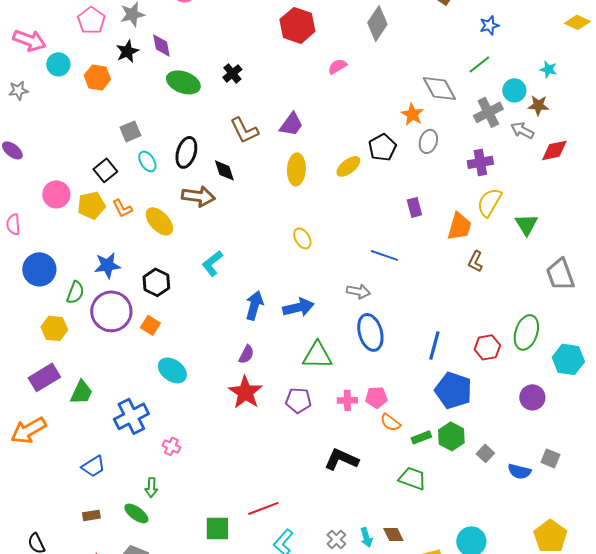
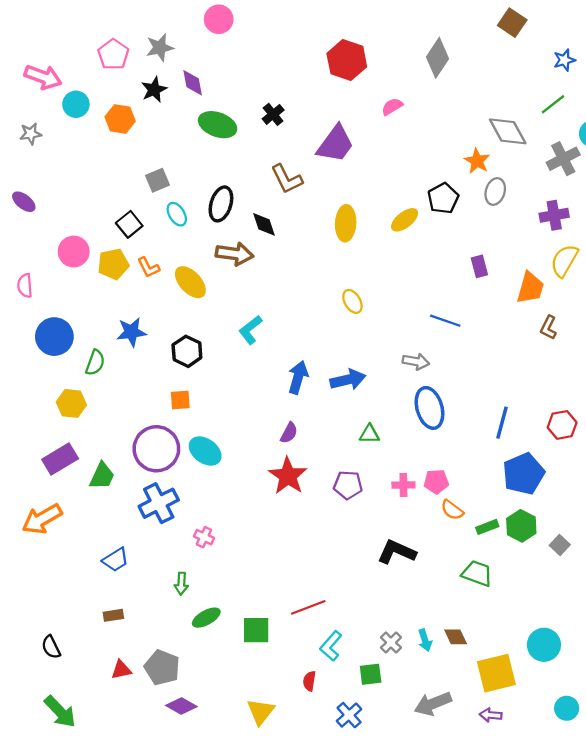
purple trapezoid: (291, 124) -> (335, 144), moved, size x1.4
purple circle: (111, 311) -> (156, 449), moved
orange square: (150, 325) -> (180, 400), turned -36
green triangle: (317, 355) -> (369, 434), size x0.6
blue pentagon: (453, 390) -> (524, 474), turned 30
green ellipse: (136, 513) -> (206, 618), moved, turned -65

